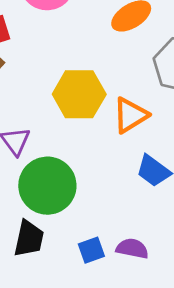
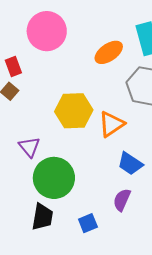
purple semicircle: (132, 249) -> (122, 200), moved, turned -75

